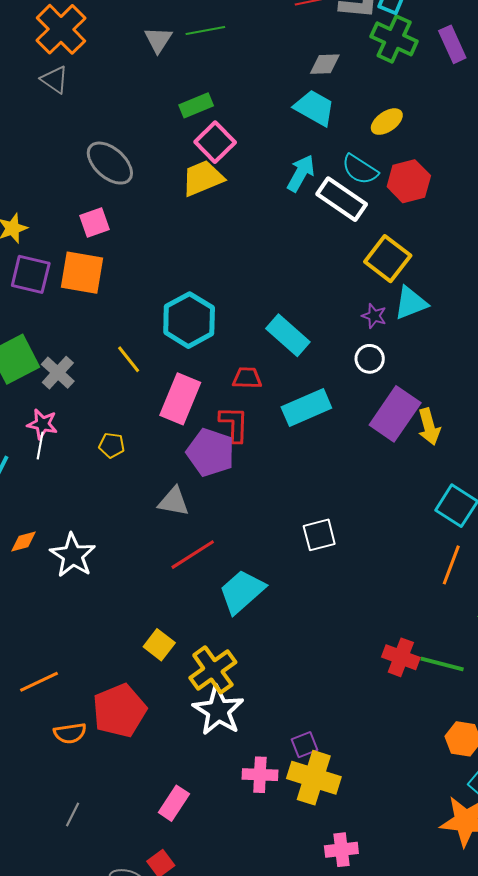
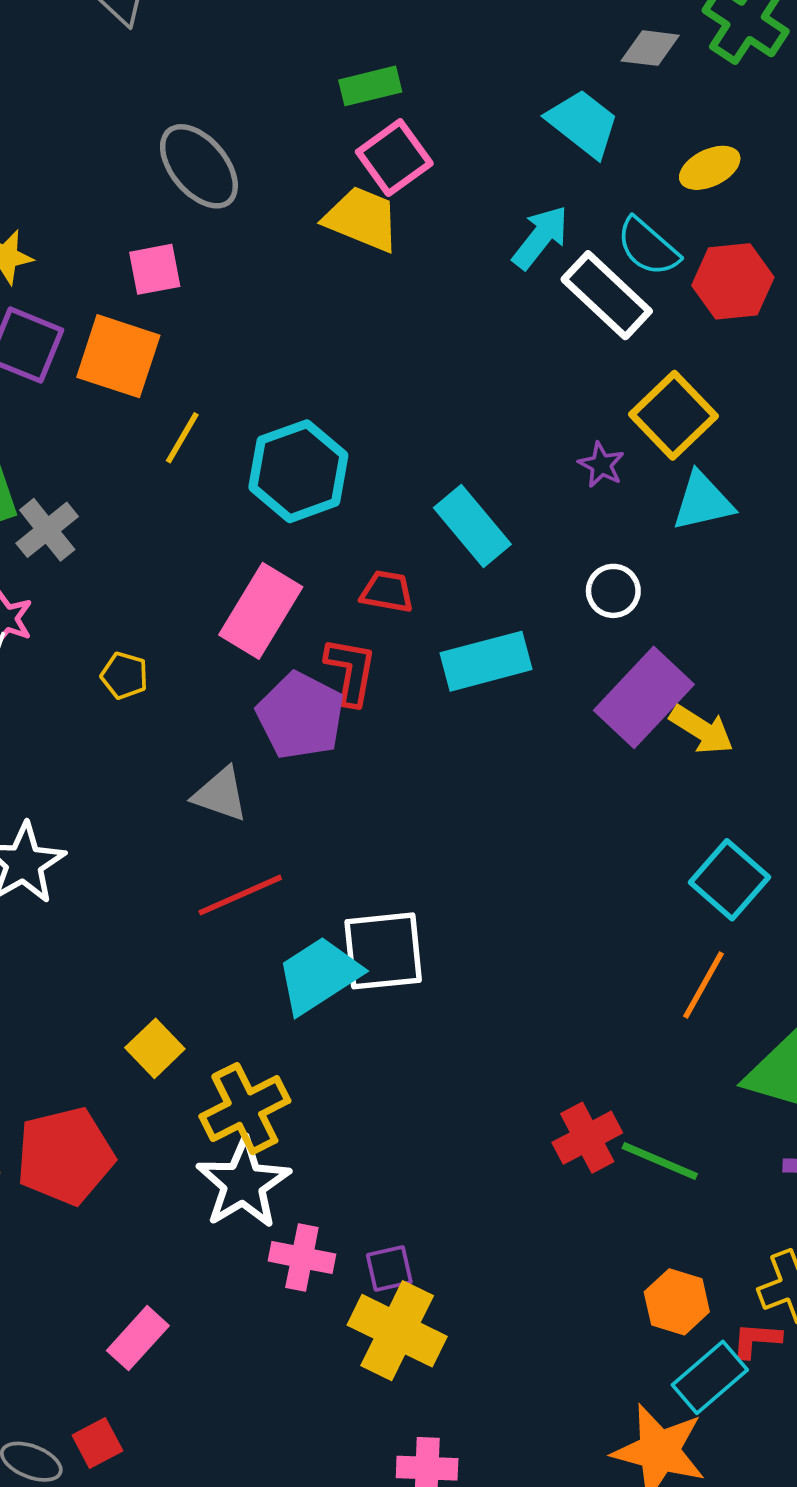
gray diamond: (325, 64) -> (650, 48), moved
yellow trapezoid: (203, 178) -> (362, 219), turned 36
purple star: (374, 316) -> (601, 465), moved
yellow line: (129, 359) -> (182, 438), moved, turned 60
yellow arrow: (429, 427) -> (702, 730), turned -51
white square: (319, 535) -> (383, 951), moved, size x1.4
red cross: (401, 657) -> (587, 1138), turned 33
pink cross: (260, 775) -> (302, 1258), moved

